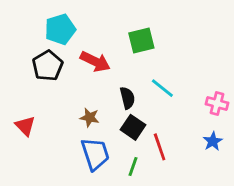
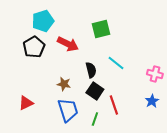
red triangle: (25, 126) -> (26, 103), moved, turned 49

